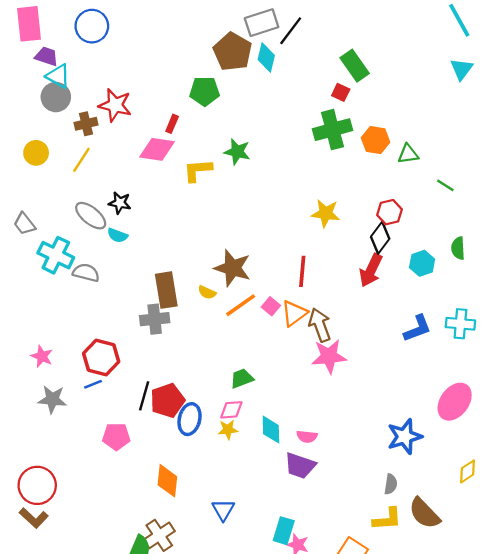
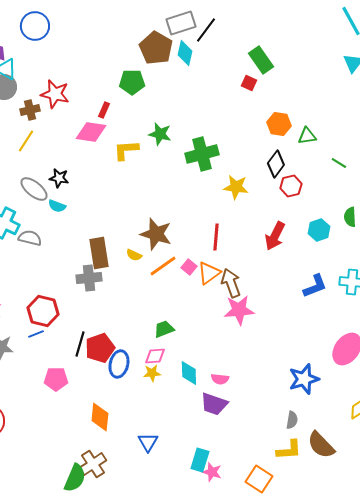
green cross: (333, 130) -> (202, 154), moved
black diamond: (380, 238) -> (276, 164), moved

